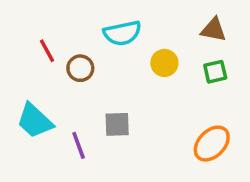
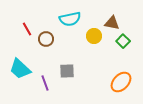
brown triangle: (213, 30) -> (112, 23), moved
green square: (215, 72) -> (123, 41), turned -32

